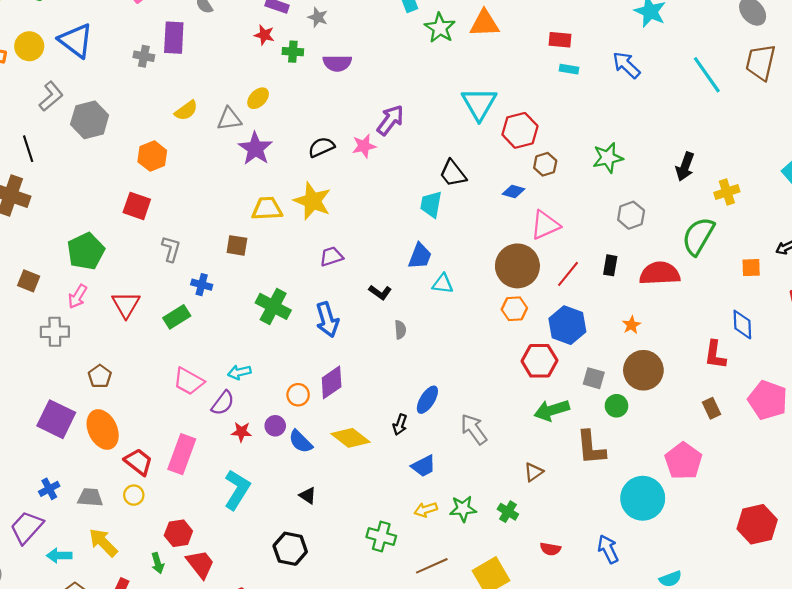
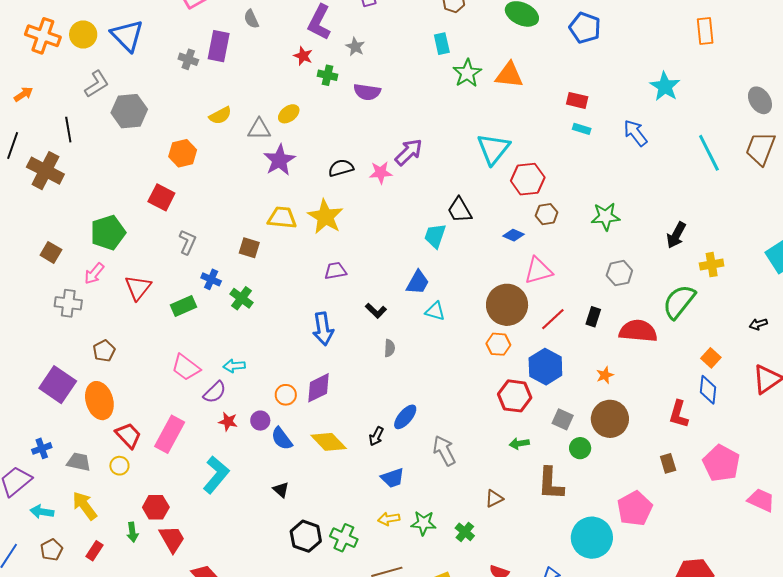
orange square: (751, 268) -> (711, 358), moved, turned 36
green cross: (273, 306) -> (241, 298), moved, size x0.7
green arrow: (552, 410) -> (519, 444), size x0.6
black hexagon: (290, 549) -> (306, 536), moved

